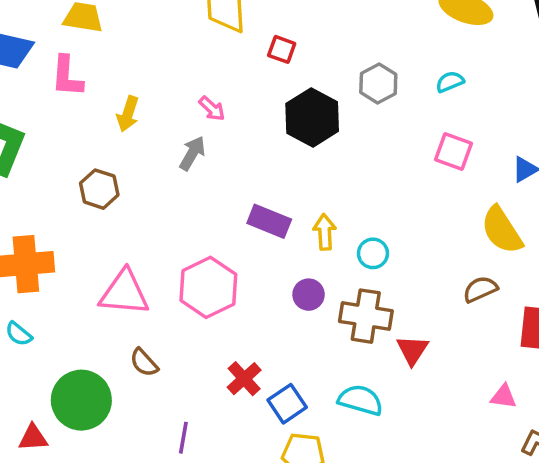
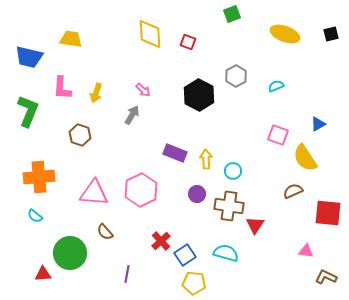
red square: (282, 49) -> (188, 42), moved
pink L-shape: (67, 76) -> (62, 88), moved
cyan semicircle: (450, 82) -> (276, 86), moved
pink square: (453, 151) -> (278, 135), moved

